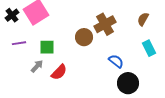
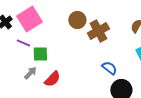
brown circle: (84, 37) -> (77, 20), moved
purple line: (19, 43) -> (23, 43), moved, turned 32

